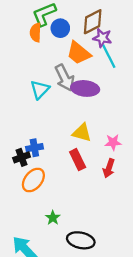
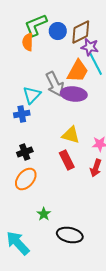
blue circle: (60, 28) -> (58, 31), moved
orange trapezoid: (79, 53) -> (78, 71), moved, turned -100
blue cross: (34, 148) -> (22, 114), moved
black cross: (22, 157) -> (25, 152), moved

